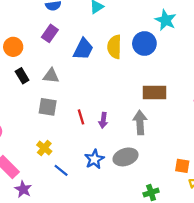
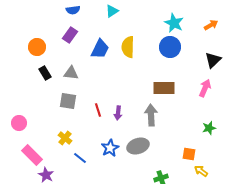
blue circle: (144, 44) -> (170, 47), moved

